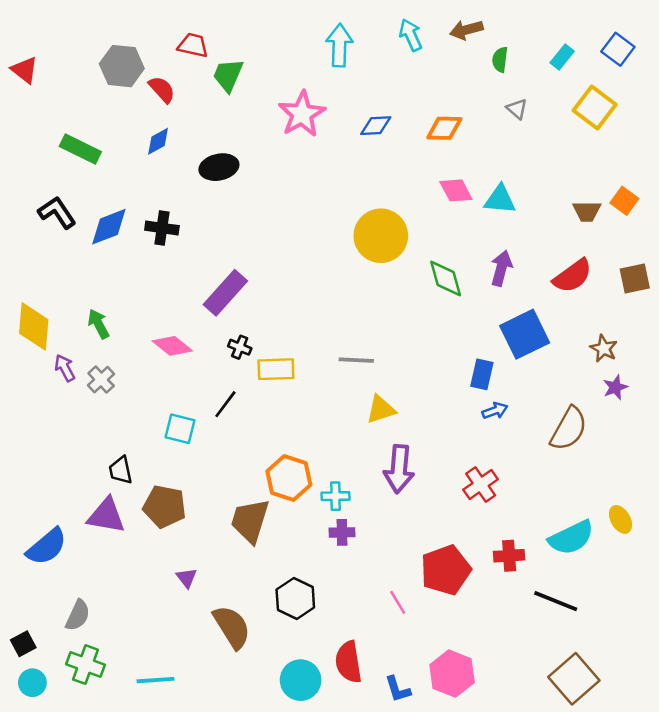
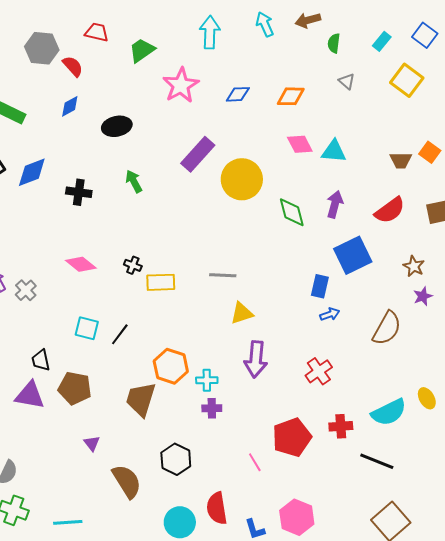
green trapezoid: (228, 75) -> (142, 50), moved, turned 32
black cross: (162, 228) -> (79, 192), moved
purple rectangle: (225, 293) -> (198, 154), moved
green arrow: (98, 324) -> (134, 181), moved
black line: (225, 404) -> (120, 334), moved

